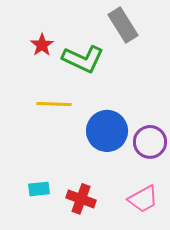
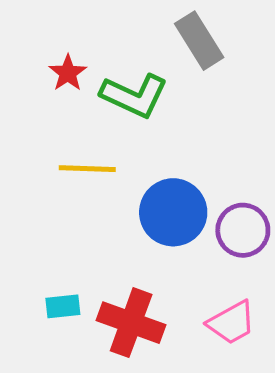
red cross: (81, 199) -> (131, 323), size x1.4

